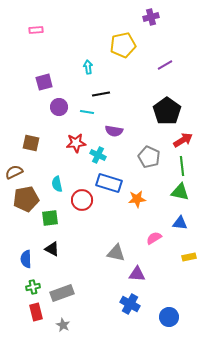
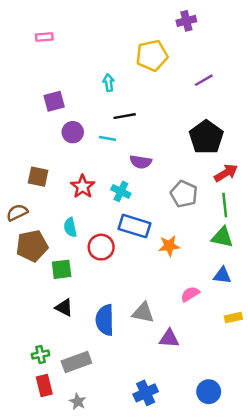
red star: (76, 143) -> (83, 187), moved, turned -30
blue semicircle: (26, 259) -> (105, 320), moved, size x1.4
blue cross: (130, 304) -> (146, 393), moved, turned 36

